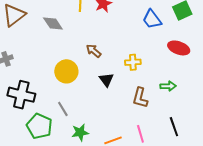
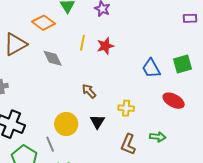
yellow circle: (66, 71) -> (66, 124), moved

